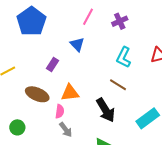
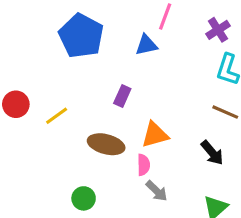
purple cross: (120, 21) -> (218, 30), moved
blue triangle: (77, 44) -> (146, 45), moved, turned -49
black arrow: (106, 110) -> (212, 153), size x0.7

